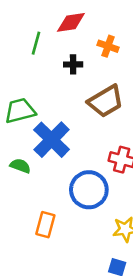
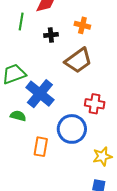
orange cross: (108, 46) -> (82, 25), moved
orange rectangle: (45, 225) -> (41, 147), moved

